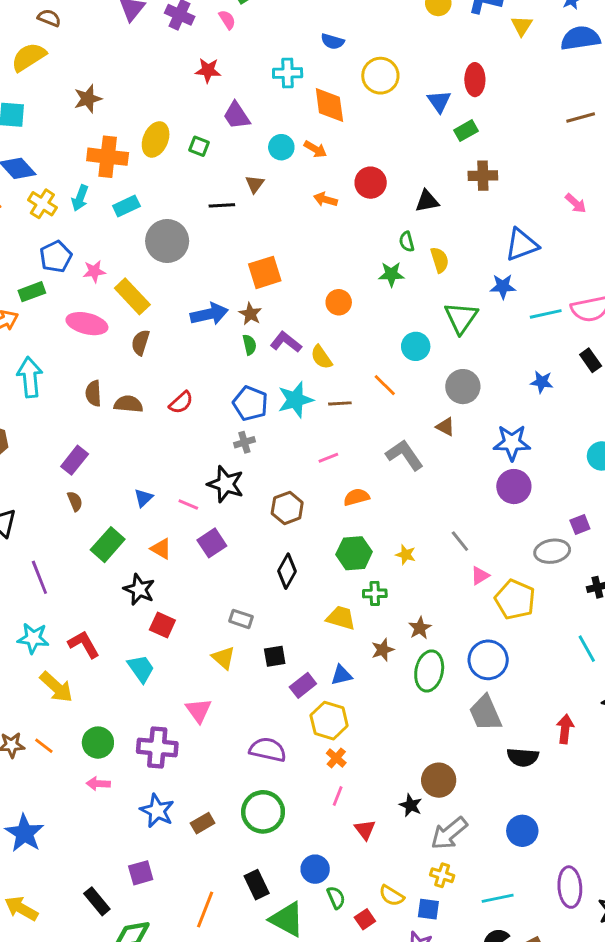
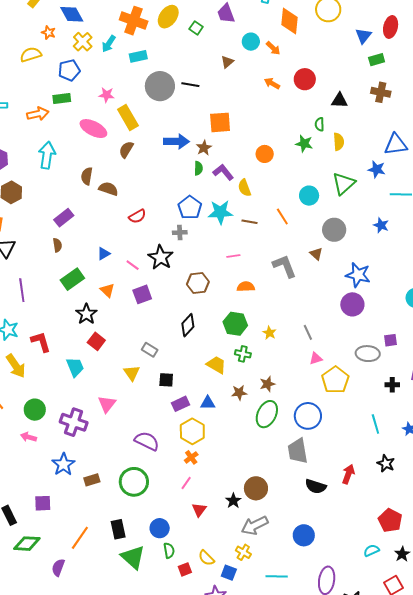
black line: (222, 205) -> (190, 85), moved
blue pentagon: (56, 257) -> (69, 70), moved
blue star: (542, 382) -> (381, 225), moved
red semicircle: (181, 402) -> (137, 216), moved

